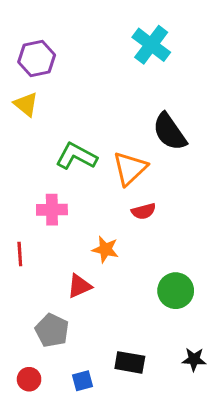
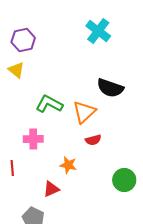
black semicircle: (170, 132) -> (110, 88), turned -36
green circle: (176, 291) -> (124, 180), moved

